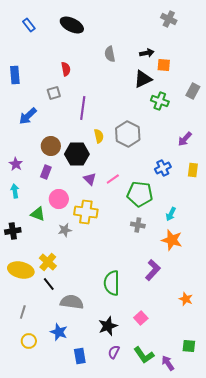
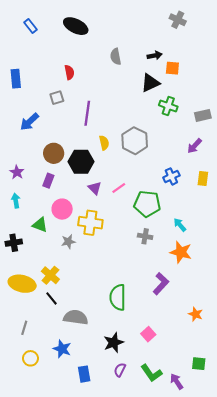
gray rectangle: (193, 91) -> (203, 115), moved, turned 49
cyan arrow: (171, 214) -> (180, 225), turned 112

